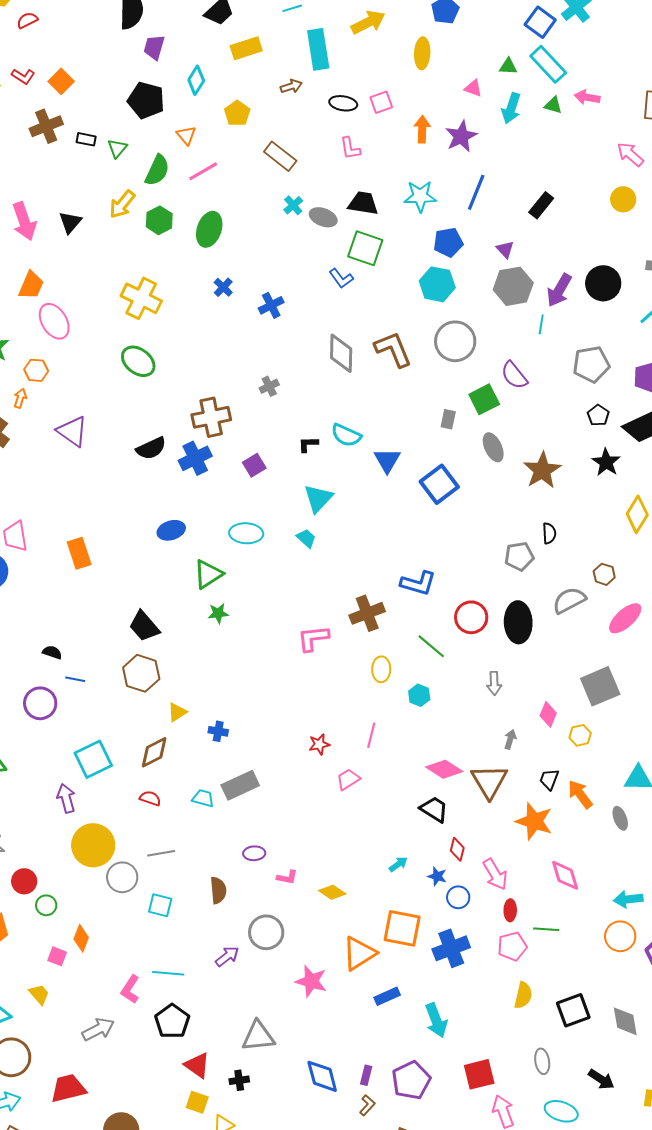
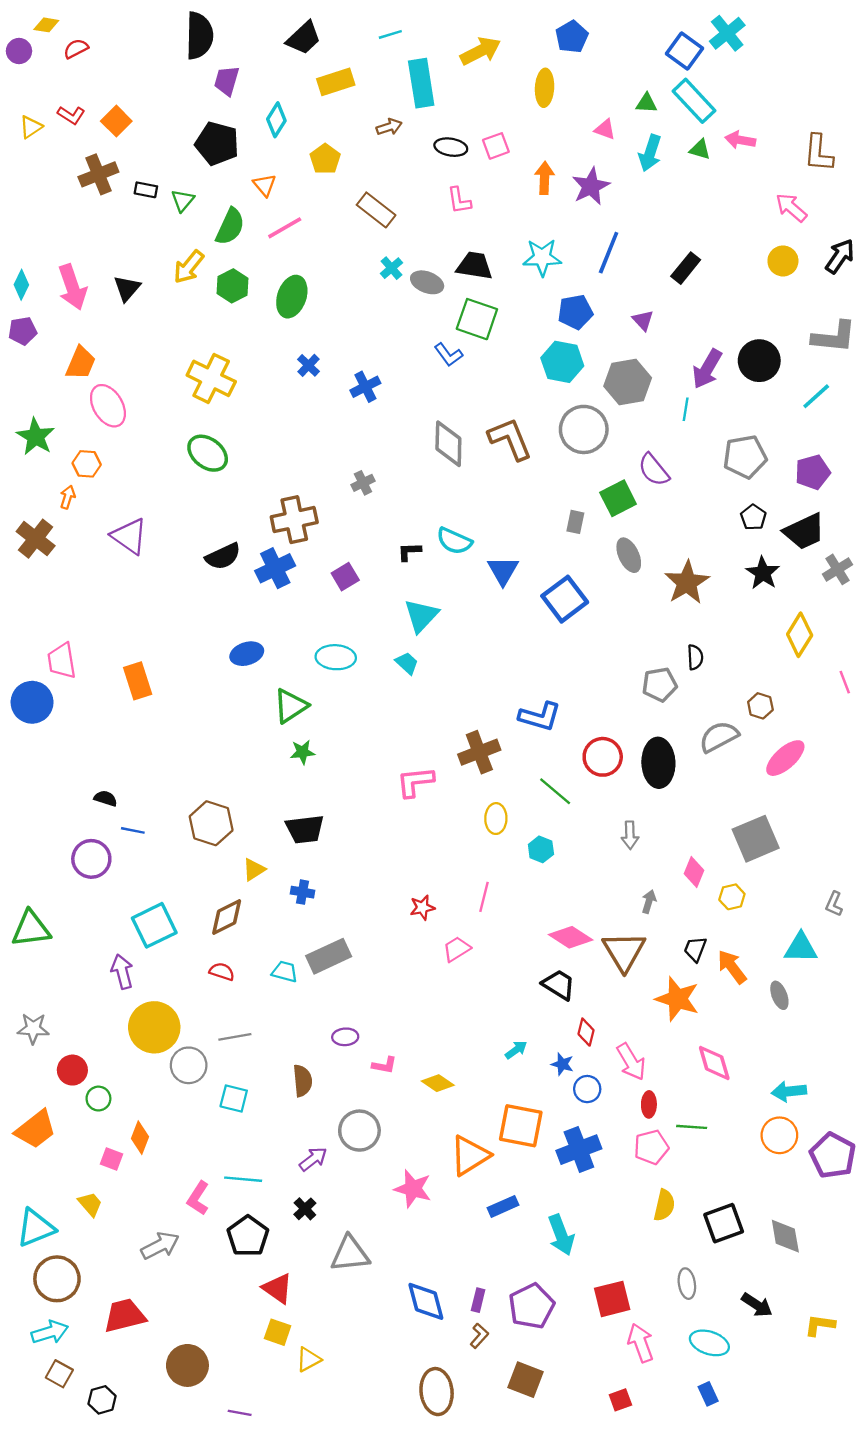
gray hexagon: (513, 286) -> (628, 382), moved
black trapezoid: (144, 626) -> (305, 829), moved, turned -56
black cross: (239, 1080) -> (305, 1209), moved, turned -36

